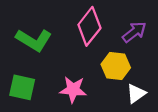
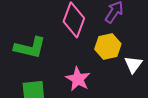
pink star: (73, 90) -> (78, 79), turned -30

